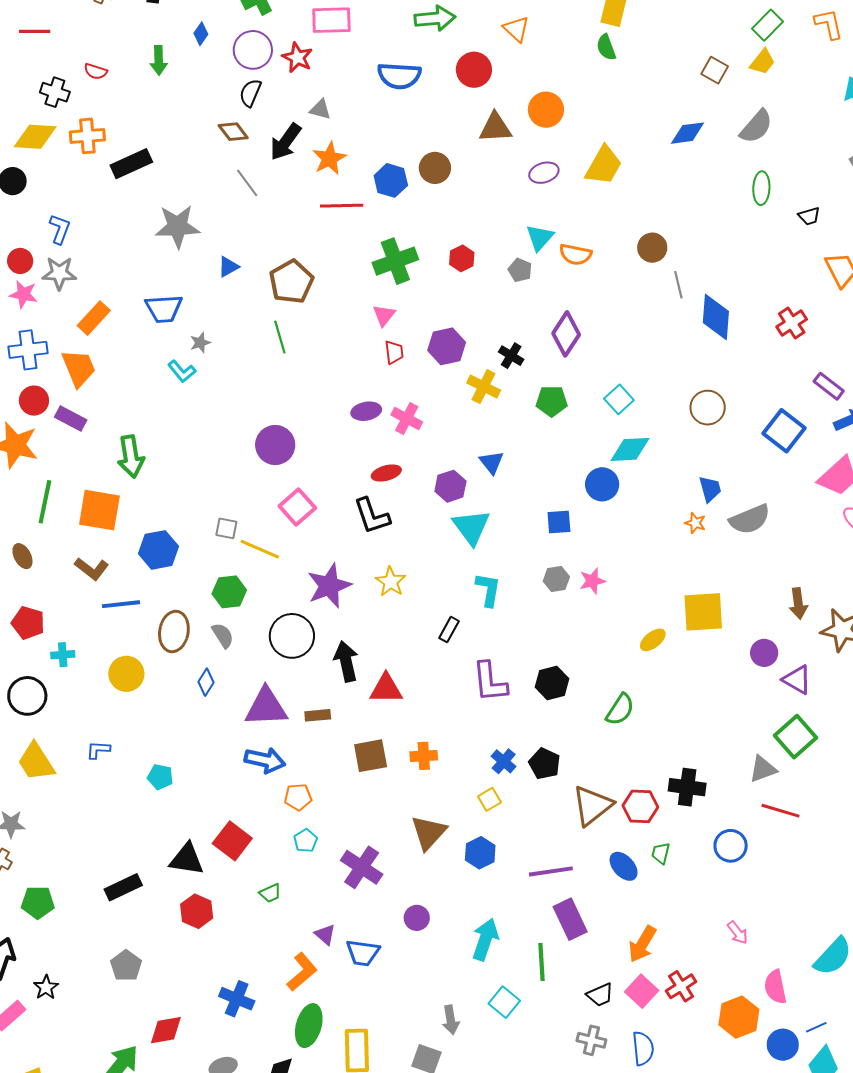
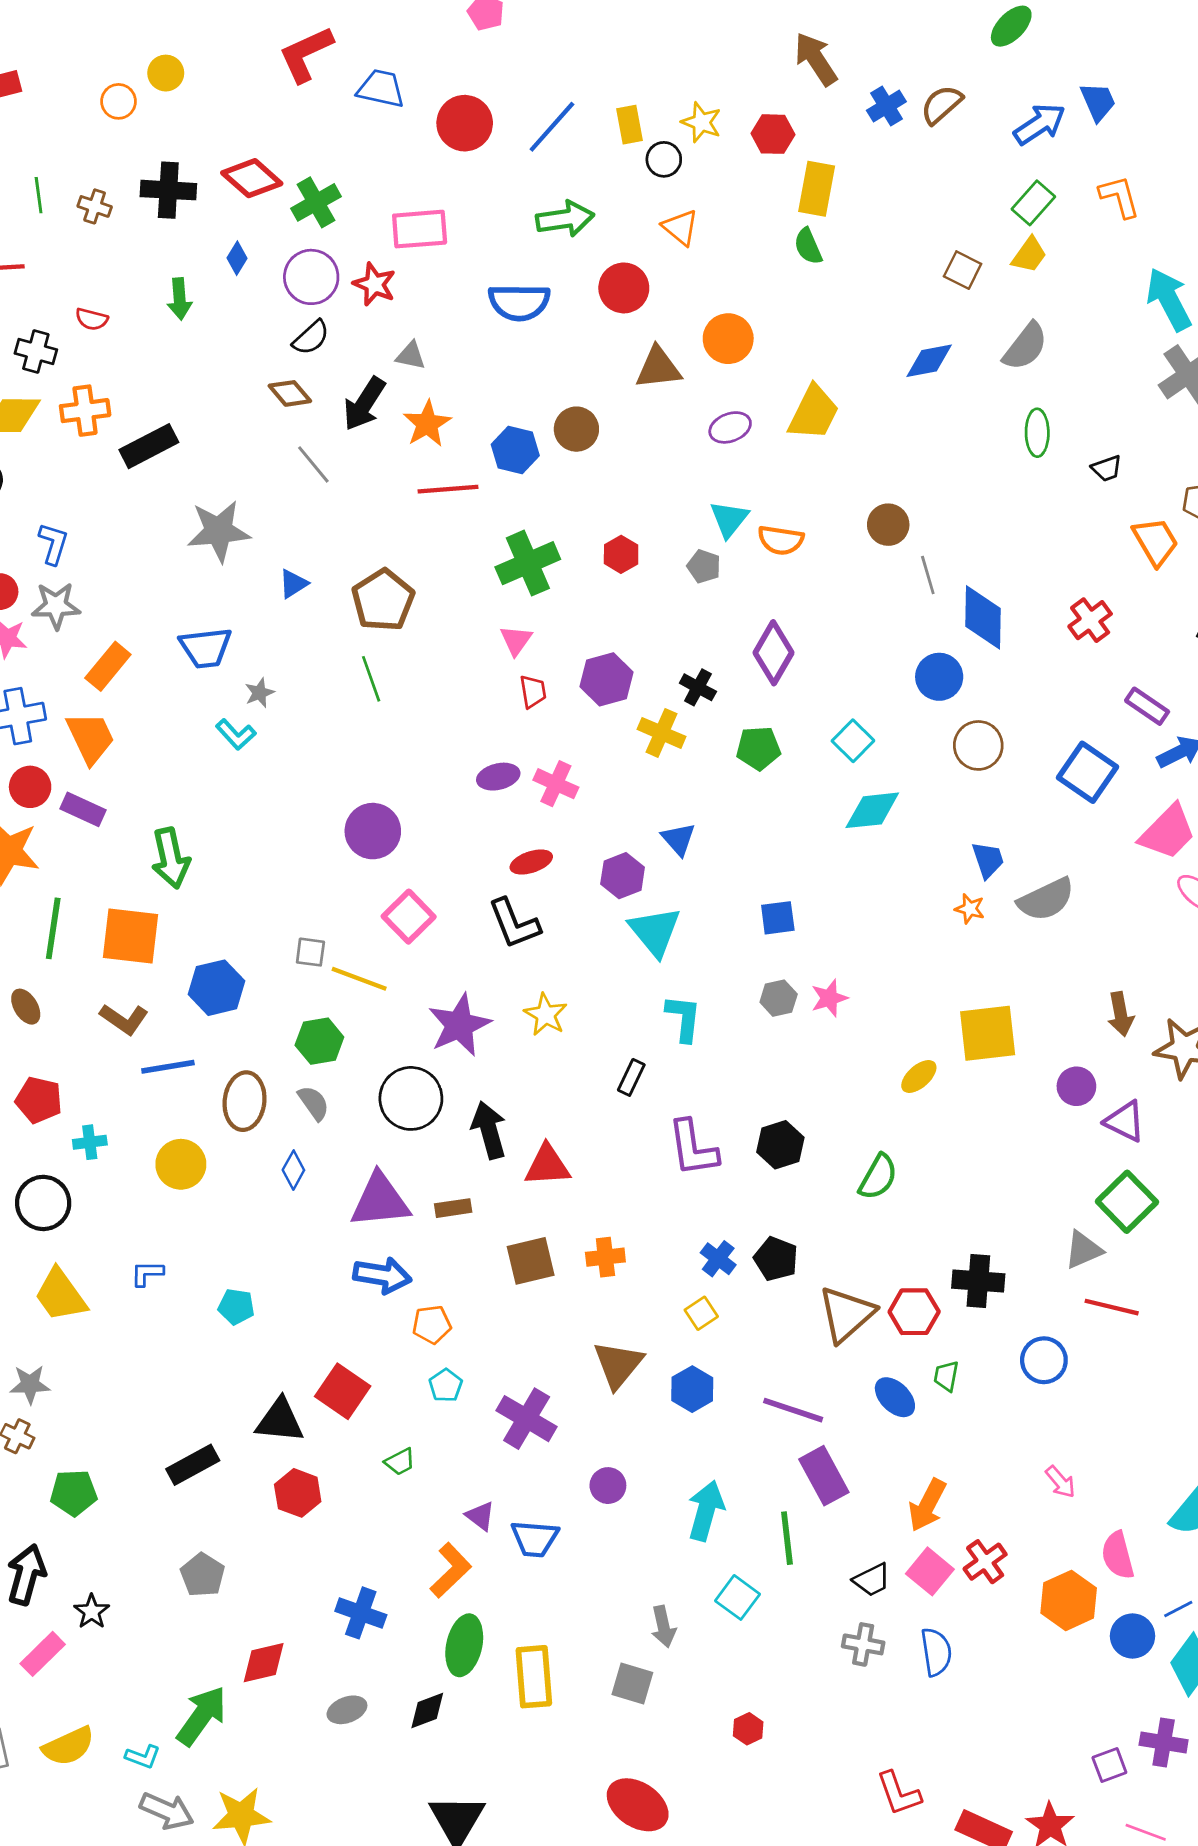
black semicircle: (250, 93) -> (311, 338), turned -152
blue circle: (602, 484) -> (939, 677), moved
purple line: (551, 871) -> (793, 1410), turned 30

